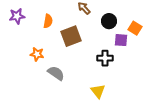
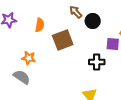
black circle: (109, 21) -> (93, 21), moved
gray semicircle: (56, 73) -> (22, 77), moved

